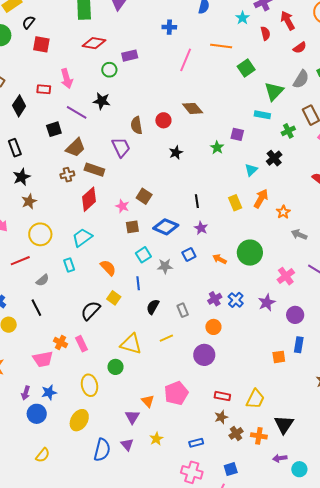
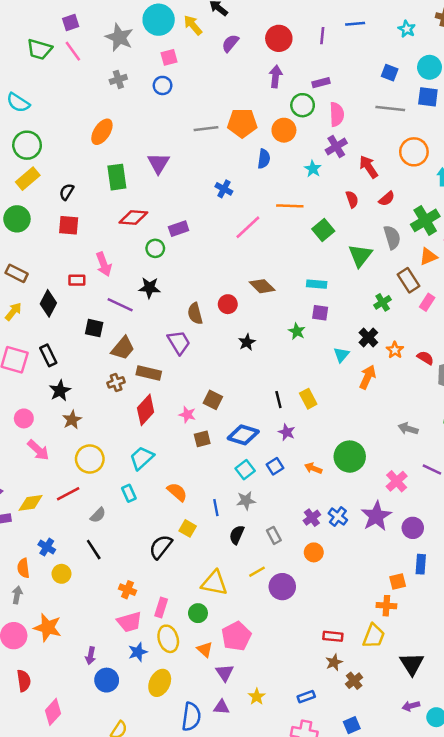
black semicircle: (28, 22) -> (67, 192), moved
blue cross: (169, 27) -> (224, 189), turned 32
red semicircle: (265, 33) -> (352, 199), moved
pink line: (186, 60) -> (248, 227), turned 30
gray semicircle: (301, 79) -> (392, 237), turned -42
cyan rectangle: (262, 115) -> (317, 284), moved
black square: (54, 129) -> (94, 328), turned 35
orange arrow: (261, 199) -> (367, 377), moved
yellow rectangle: (235, 203) -> (308, 399), moved
orange star: (283, 212) -> (395, 350), moved
cyan square: (143, 255) -> (245, 470), moved
gray star: (165, 266) -> (246, 501), moved
purple star: (267, 303) -> (376, 516), size x1.4
pink rectangle: (82, 344) -> (161, 607), moved, turned 49
purple circle: (204, 355) -> (282, 587), moved
pink trapezoid: (43, 359) -> (129, 622), moved
blue star: (49, 392) -> (138, 652), moved
pink pentagon: (176, 393) -> (236, 636), moved
orange triangle: (148, 401) -> (205, 649), moved
orange cross: (259, 436) -> (386, 606), moved
purple triangle: (127, 444) -> (222, 707), turned -40

